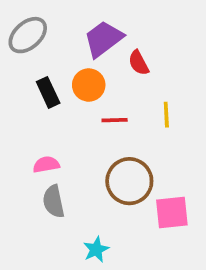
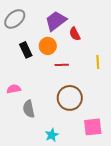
yellow line: (166, 115) -> (98, 62), moved
pink semicircle: (46, 164) -> (14, 89), moved
pink square: (172, 213) -> (93, 127), moved

